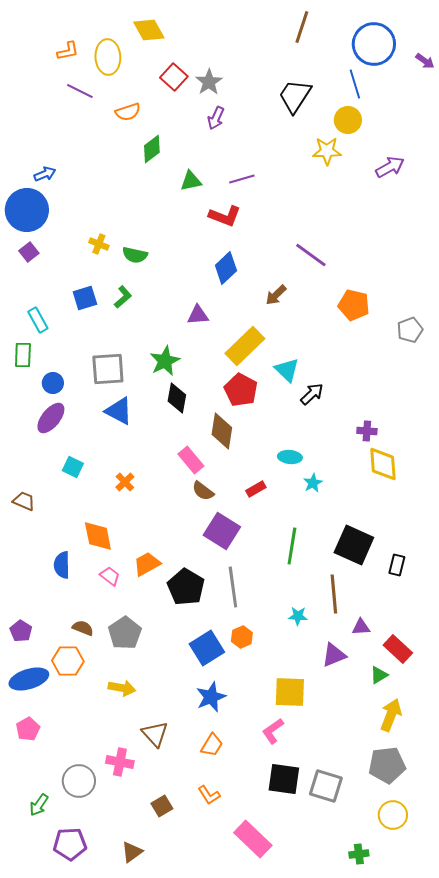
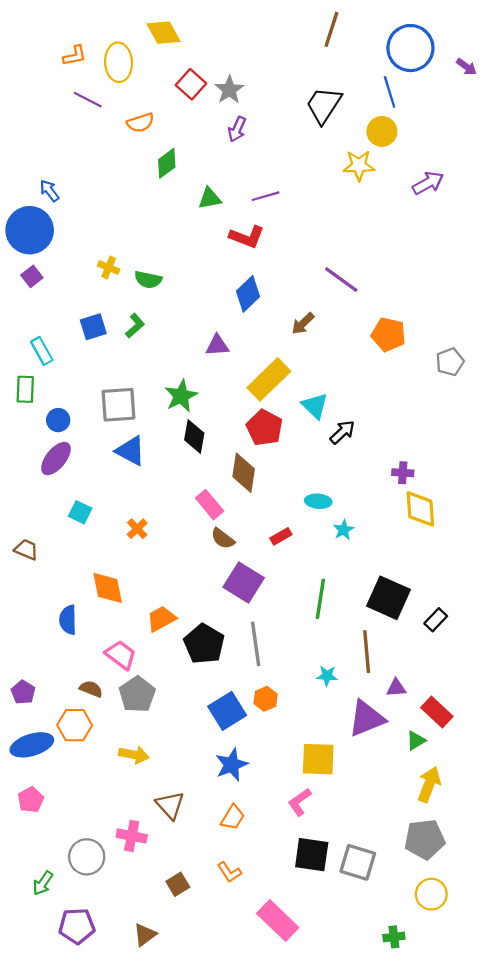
blue arrow: (45, 174) -> (49, 191), turned -105
black rectangle: (397, 565) -> (436, 620), turned 30
pink trapezoid: (110, 576) -> (121, 655), moved, size x1.4
purple triangle: (334, 655) -> (367, 719), size x1.4

